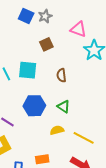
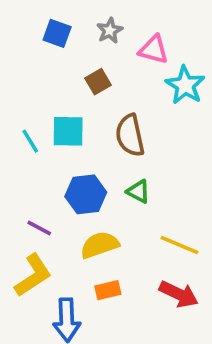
gray star: (45, 16) -> (110, 30), moved
brown semicircle: (61, 75) -> (130, 135), size x1.6
yellow semicircle: (57, 130) -> (100, 245), moved, size x1.5

